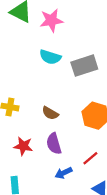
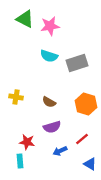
purple semicircle: (54, 144) -> (52, 127), turned -90
red star: (23, 146) -> (27, 142), moved

